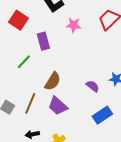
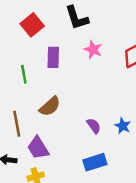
green line: (24, 62) -> (24, 74), turned -70
brown line: (30, 103) -> (17, 124), turned -50
purple trapezoid: (58, 106) -> (38, 148), moved

